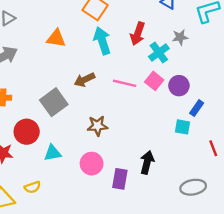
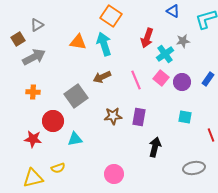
cyan arrow: (102, 41) -> (104, 44), moved
pink line: (125, 83) -> (136, 80), turned 54
blue rectangle: (197, 108) -> (208, 79), moved
pink circle: (92, 164) -> (114, 174), moved
purple rectangle: (120, 179) -> (139, 117), moved

